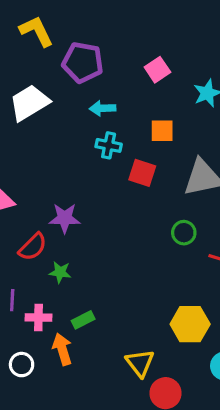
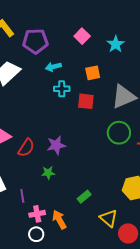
purple star: (65, 218) -> (56, 145), moved
green circle: (184, 233) -> (119, 133), size x1.5
red semicircle: (33, 247) -> (26, 148), moved
pink cross: (38, 317) -> (37, 214), moved
green rectangle: (83, 320) -> (84, 197), moved

